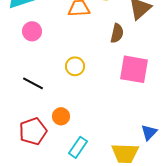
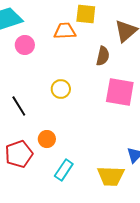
pink circle: (32, 31) -> (25, 45), moved
black line: (33, 83) -> (19, 106), turned 30

